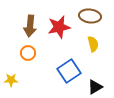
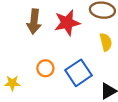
orange circle: (28, 53) -> (45, 68), moved

